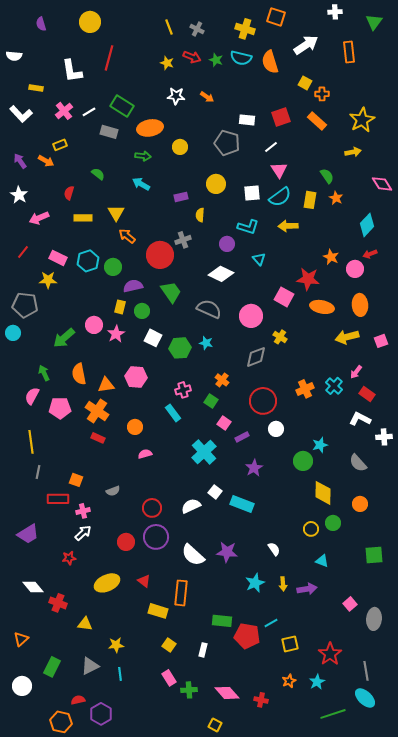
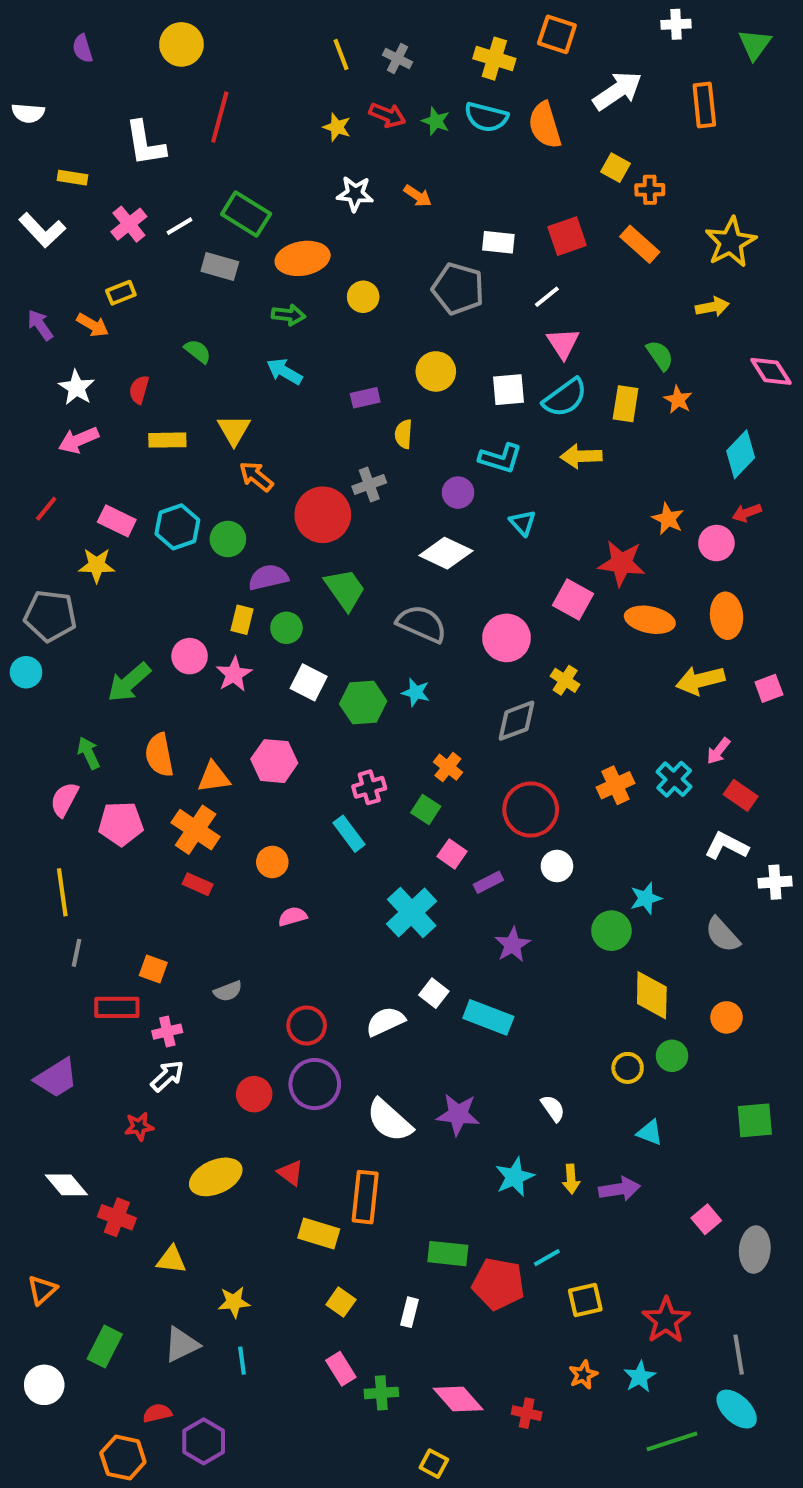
white star: (19, 195) -> (76, 388), moved

